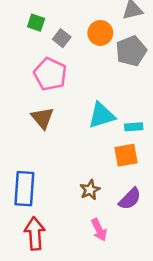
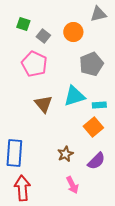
gray pentagon: (131, 51) -> (91, 64), moved
brown triangle: (42, 118) -> (43, 104), moved
orange square: (126, 155) -> (93, 127), turned -30

